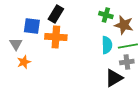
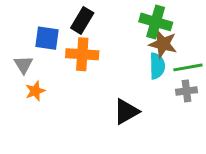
green cross: (106, 15) -> (156, 22), size x1.5
brown star: (124, 25) -> (163, 44), moved
black triangle: (114, 78) -> (126, 112), moved

